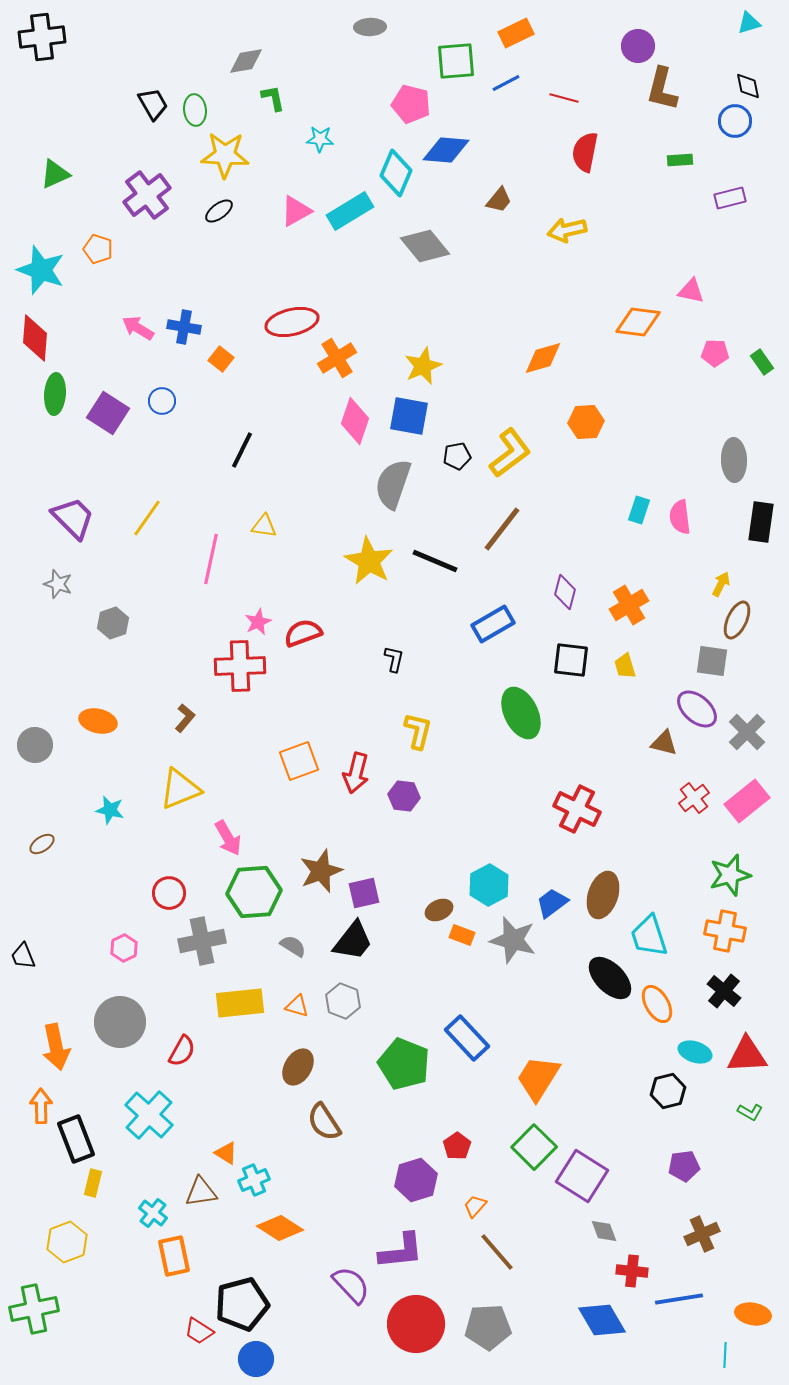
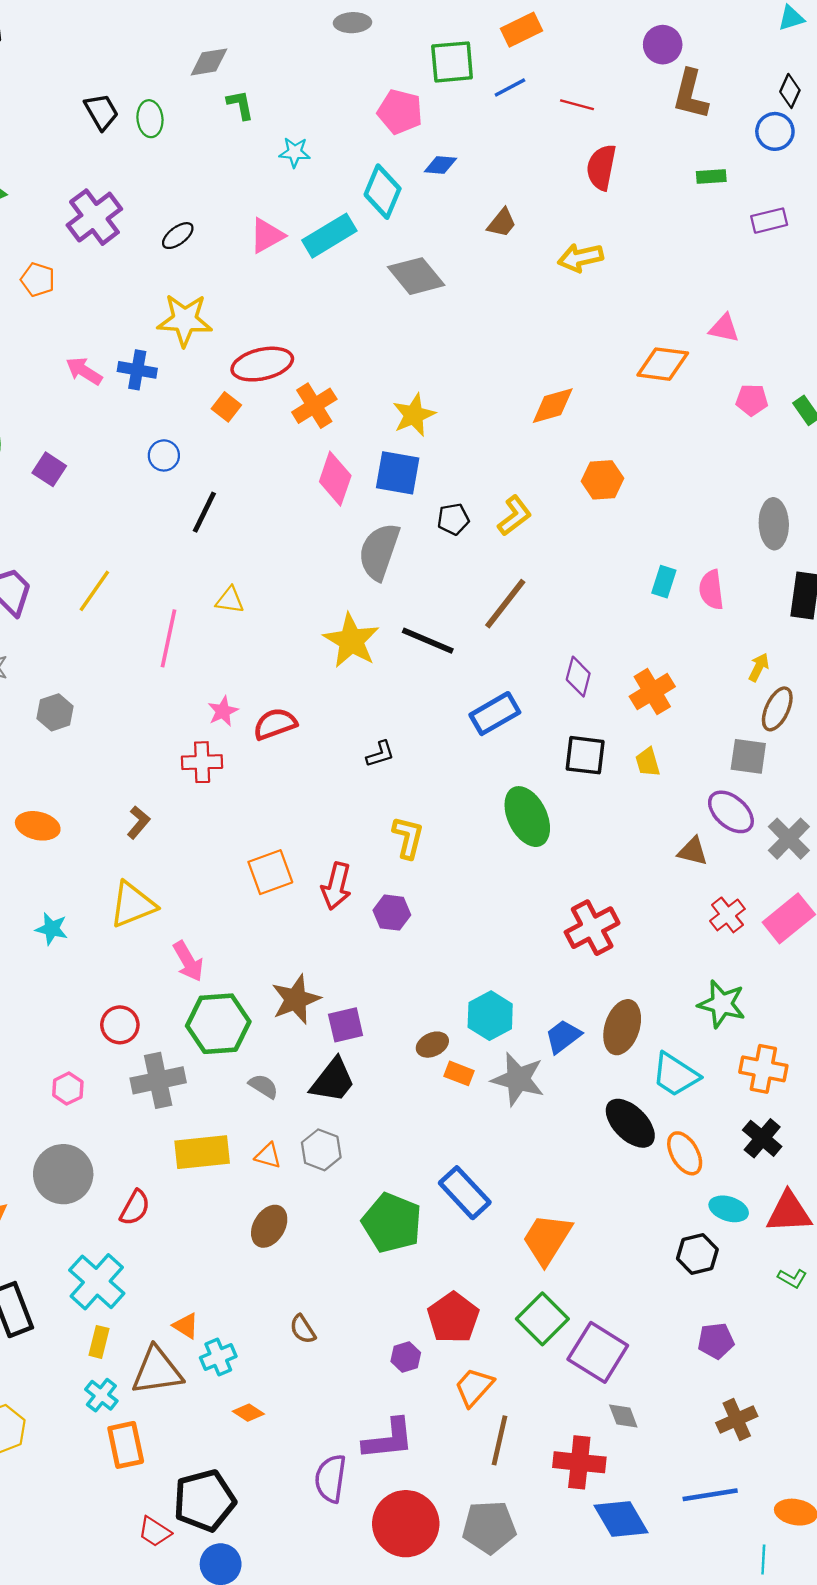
black diamond: (748, 86) -> (790, 91), turned 36
blue diamond: (446, 150) -> (440, 165), size x0.6
yellow star: (225, 155) -> (185, 320), moved
orange square: (221, 359) -> (226, 407), moved
blue circle: (162, 401) -> (164, 455), moved
purple square: (108, 413) -> (49, 469), size x0.7
yellow L-shape: (510, 453) -> (515, 516), size x0.7
black L-shape: (394, 659) -> (380, 754), turned 60
red cross: (240, 666) -> (202, 762), size x0.7
red cross: (577, 809) -> (592, 928), turned 36
green star: (730, 875) -> (722, 1004), moved, turned 30
cyan trapezoid: (649, 936) -> (675, 1075), turned -39
brown semicircle: (324, 1122) -> (303, 1329), moved, size x0.7
red pentagon: (457, 1146) -> (453, 1318), size x1.6
purple hexagon: (416, 1180) -> (406, 1357), size x0.6
yellow rectangle: (93, 1183) -> (99, 1342), moved
brown triangle: (201, 1192) -> (157, 1371), size x1.4
orange trapezoid: (475, 1206) -> (474, 1387), size x1.5
orange diamond: (280, 1228) -> (248, 1413), size x0.6
brown line: (497, 1252) -> (499, 1440), turned 54
red cross: (632, 1271) -> (579, 1462), moved, size x1.4
purple semicircle: (351, 1285) -> (331, 1479), turned -129

